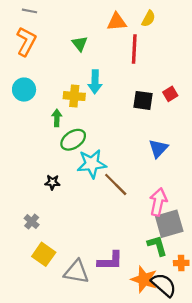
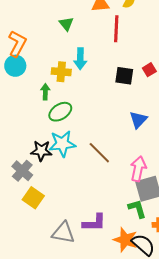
orange L-shape: (26, 41) -> (17, 44), moved
cyan star: (92, 164) -> (62, 144), moved
black star: (52, 182) -> (41, 151), size x1.5
gray cross: (32, 222) -> (22, 171), moved, size x1.5
yellow square: (44, 254) -> (33, 198), moved

